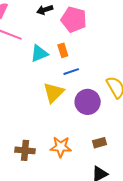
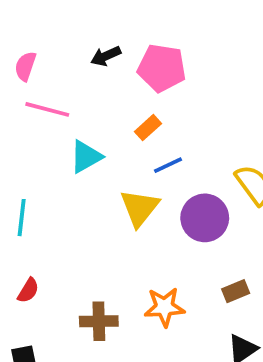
orange rectangle: (63, 50) -> (148, 128), turned 72
cyan triangle: (39, 53) -> (86, 157), moved

